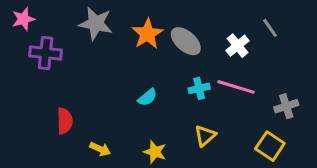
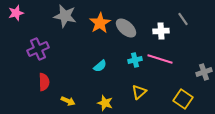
white cross: (238, 46) -> (161, 31), turned 35
purple cross: (46, 53) -> (38, 49), moved, turned -30
gray cross: (286, 106) -> (204, 72), moved

